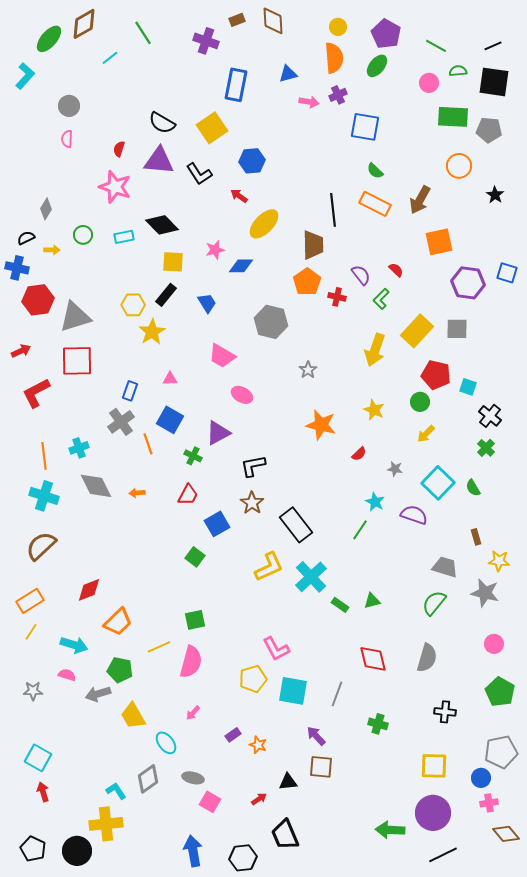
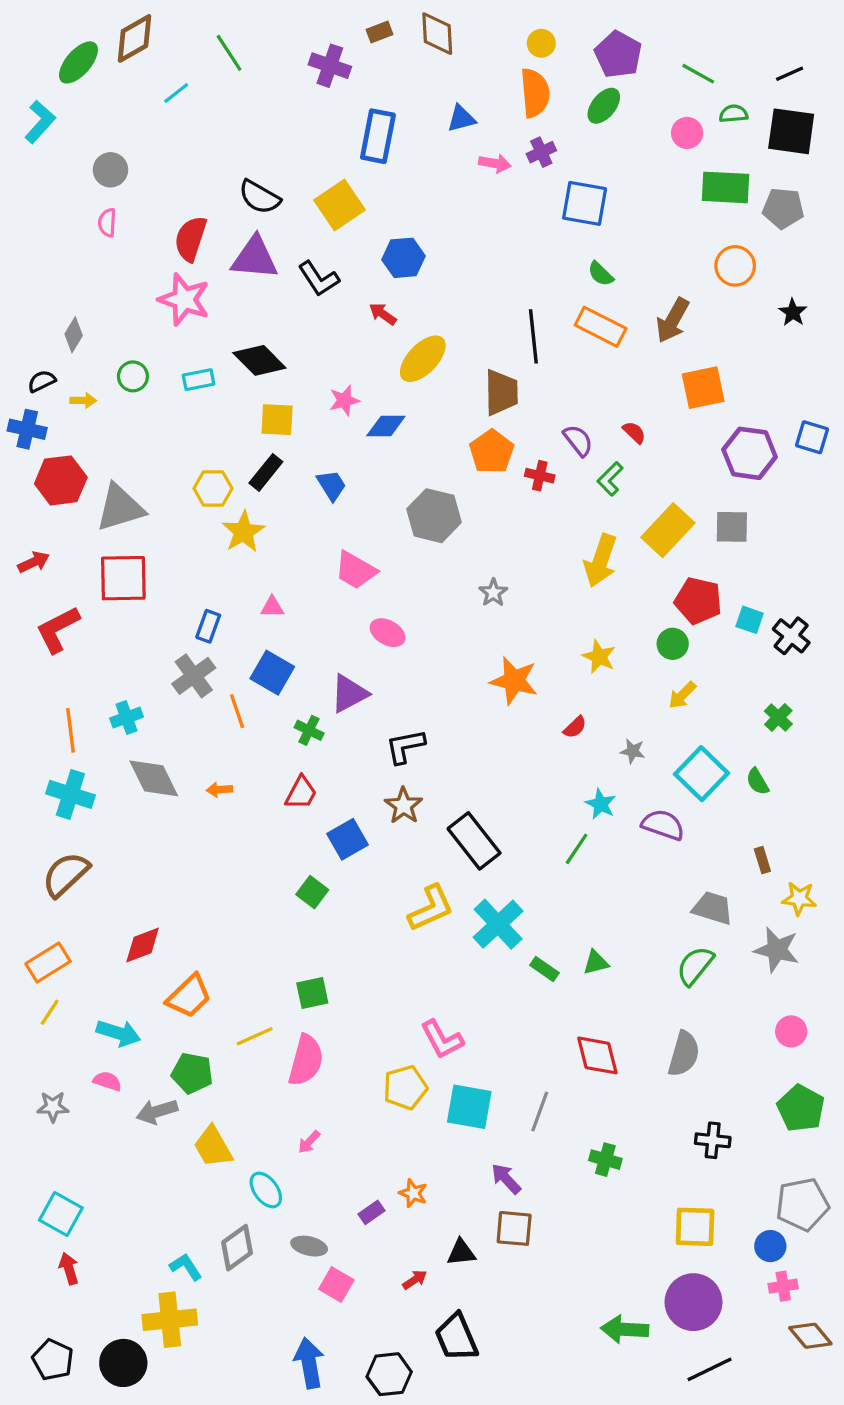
red semicircle: (119, 149) -> (191, 239), size x1.8
black cross: (490, 416) -> (791, 636), moved
purple rectangle: (233, 735) -> (372, 1212), moved

